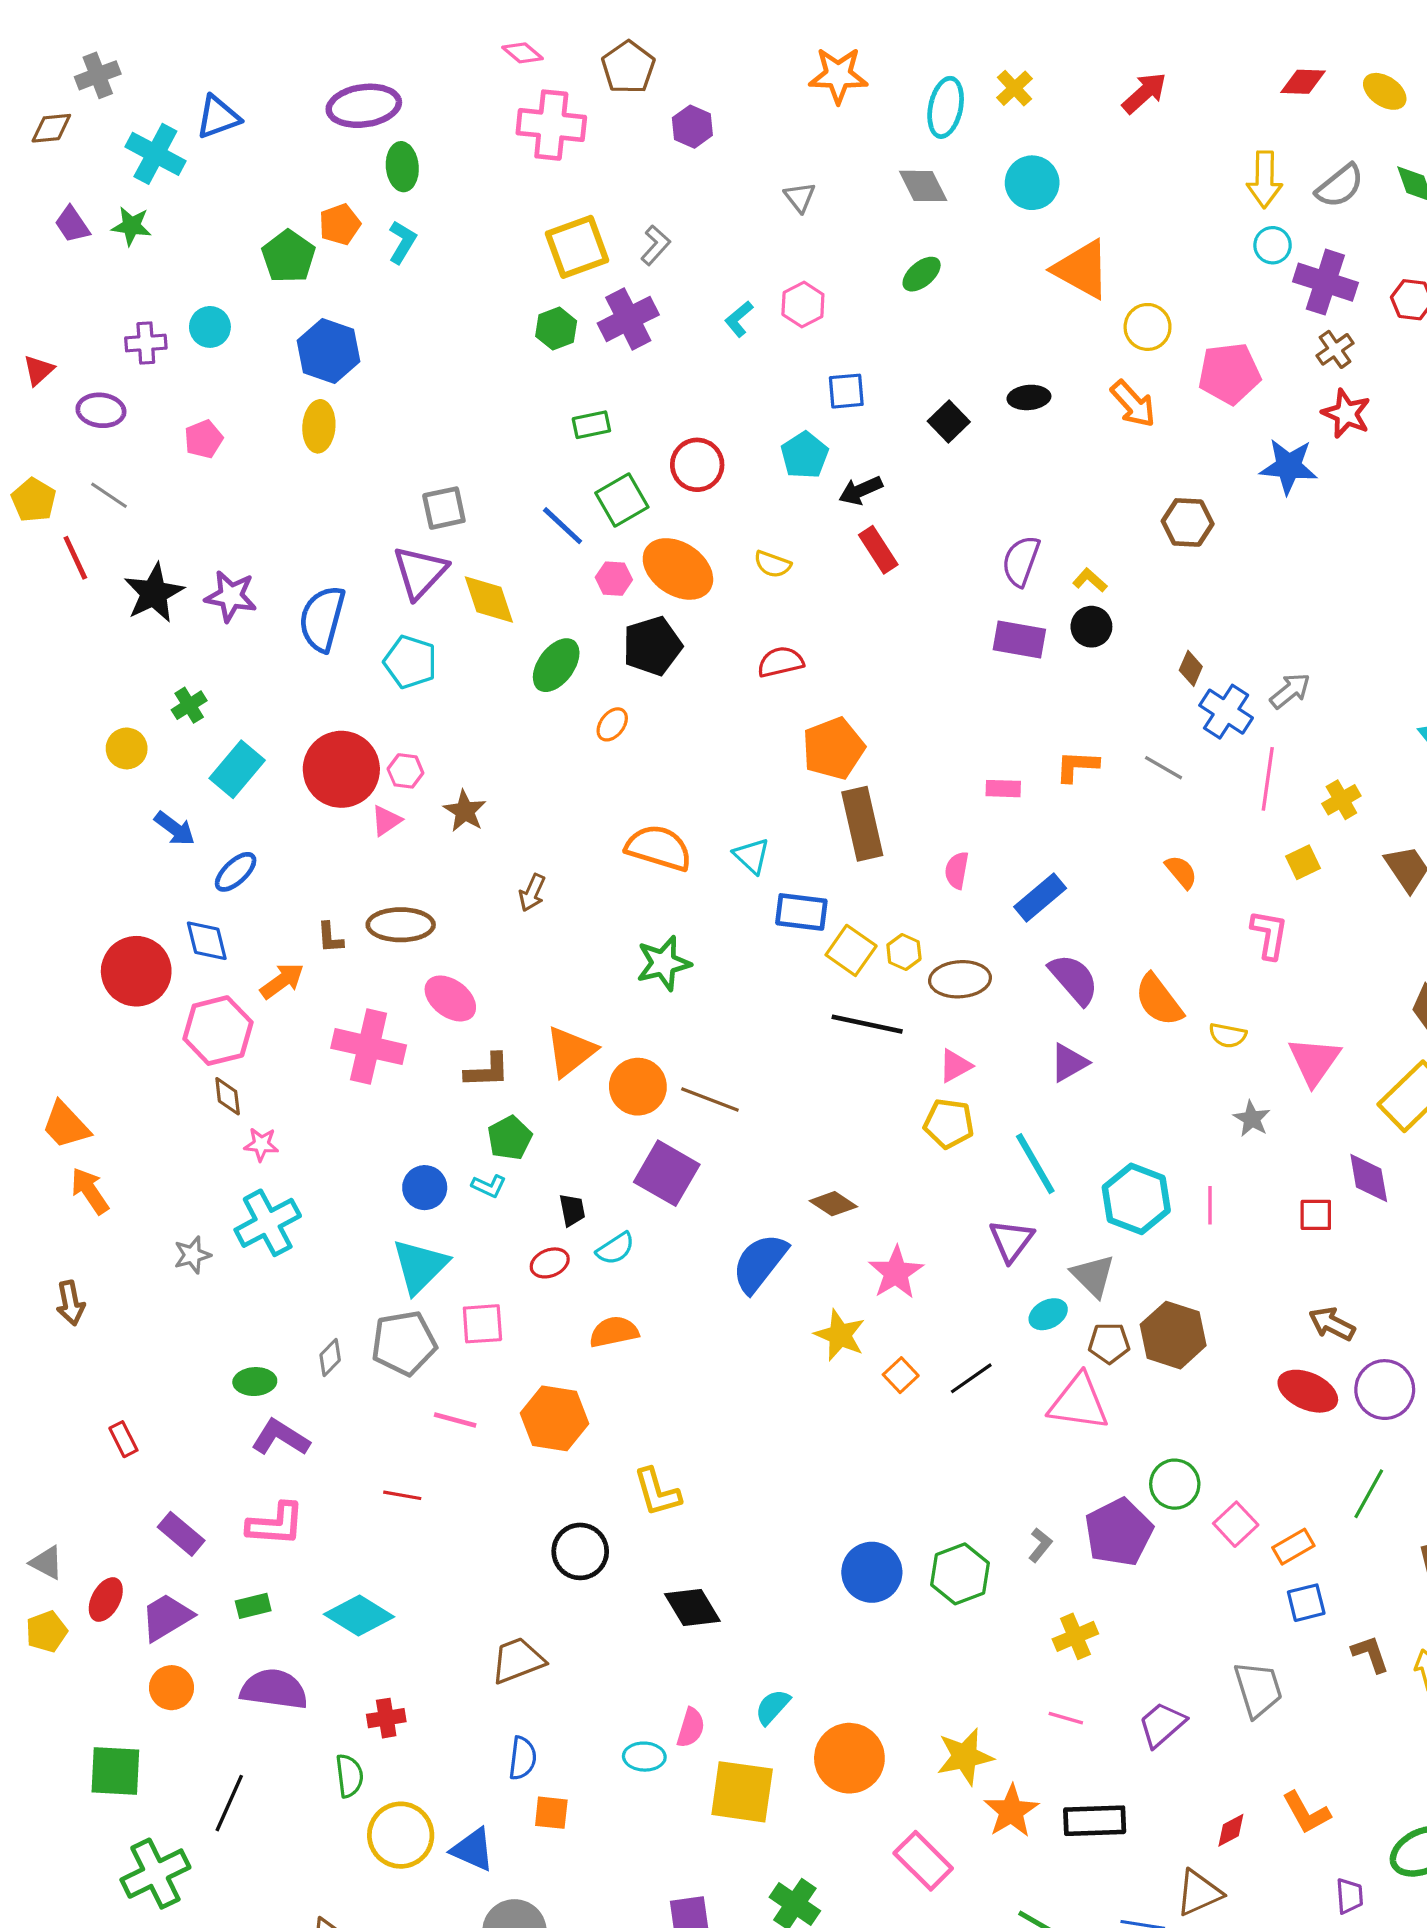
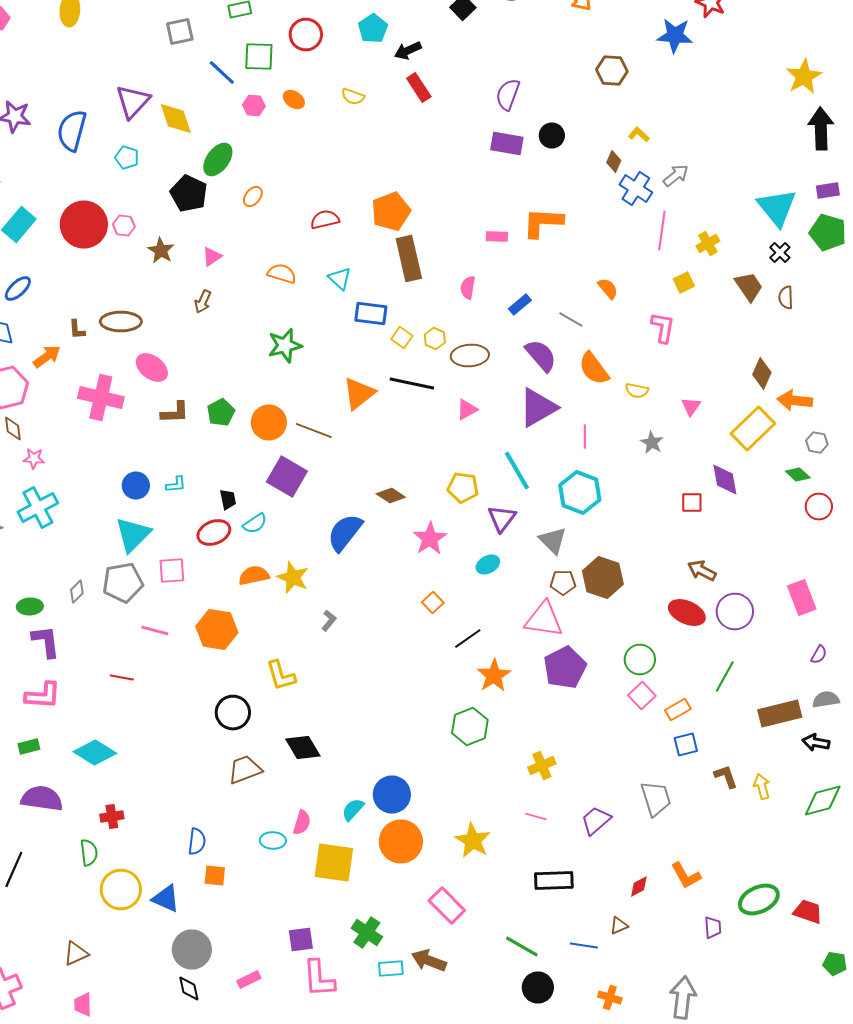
green square: (622, 500) -> (259, 56), turned 32
gray square: (444, 508) -> (180, 32), moved
orange ellipse: (678, 569) -> (294, 100), size x0.5
yellow L-shape: (1090, 580) -> (639, 134), moved
black pentagon: (652, 646) -> (189, 194), moved, turned -30
cyan pentagon: (410, 662) -> (127, 158), size x0.7
red semicircle: (781, 662) -> (325, 220), moved
orange L-shape: (1077, 766) -> (543, 222), size x1.5
gray line: (1164, 768) -> (571, 320), moved
pink triangle: (386, 821) -> (212, 256), moved
orange semicircle: (659, 848) -> (282, 274), size x0.7
blue rectangle: (1040, 898) -> (520, 304), size x0.7
yellow square: (851, 950) -> (402, 338), size x0.7
orange triangle: (571, 1051) -> (359, 394), moved
pink triangle: (1314, 1061) -> (691, 406), size x0.6
purple triangle: (1069, 1063) -> (538, 408), size x1.6
yellow pentagon: (949, 1124) -> (463, 488), moved
green pentagon: (510, 1138) -> (221, 412), moved
cyan L-shape: (489, 1186) -> (176, 484), turned -30
pink line: (1210, 1205) -> (585, 436), moved
red ellipse: (550, 1263) -> (214, 532), size x1.4
cyan ellipse: (1048, 1314) -> (488, 564), moved
yellow star: (840, 1335) -> (293, 578), moved
black line: (971, 1378) -> (468, 638), moved
purple L-shape: (280, 1438) -> (46, 642), turned 51
green circle: (1175, 1484) -> (640, 660), moved
purple pentagon: (1119, 1532) -> (565, 668), moved
gray L-shape: (1040, 1545) -> (329, 620), moved
blue circle: (872, 1572) -> (392, 794), moved
brown trapezoid: (518, 1660) -> (245, 770), moved
yellow star: (965, 1757) -> (473, 840), turned -30
orange star: (1011, 1811) -> (494, 676), moved
brown triangle: (1199, 1893) -> (619, 926), size x0.6

